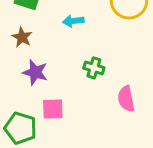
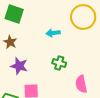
cyan arrow: (73, 21) -> (53, 33), moved

